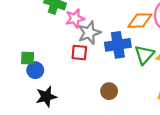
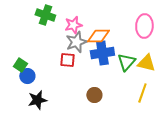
pink star: (75, 18) -> (73, 25), moved
orange diamond: (140, 21) -> (98, 36), moved
green square: (28, 58) -> (20, 65), turned 32

